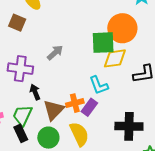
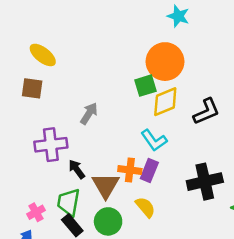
green square: (103, 43) -> (146, 86), size x0.7
orange cross: (75, 103) -> (130, 170), turned 36
yellow semicircle: (79, 134) -> (145, 207), size x0.7

